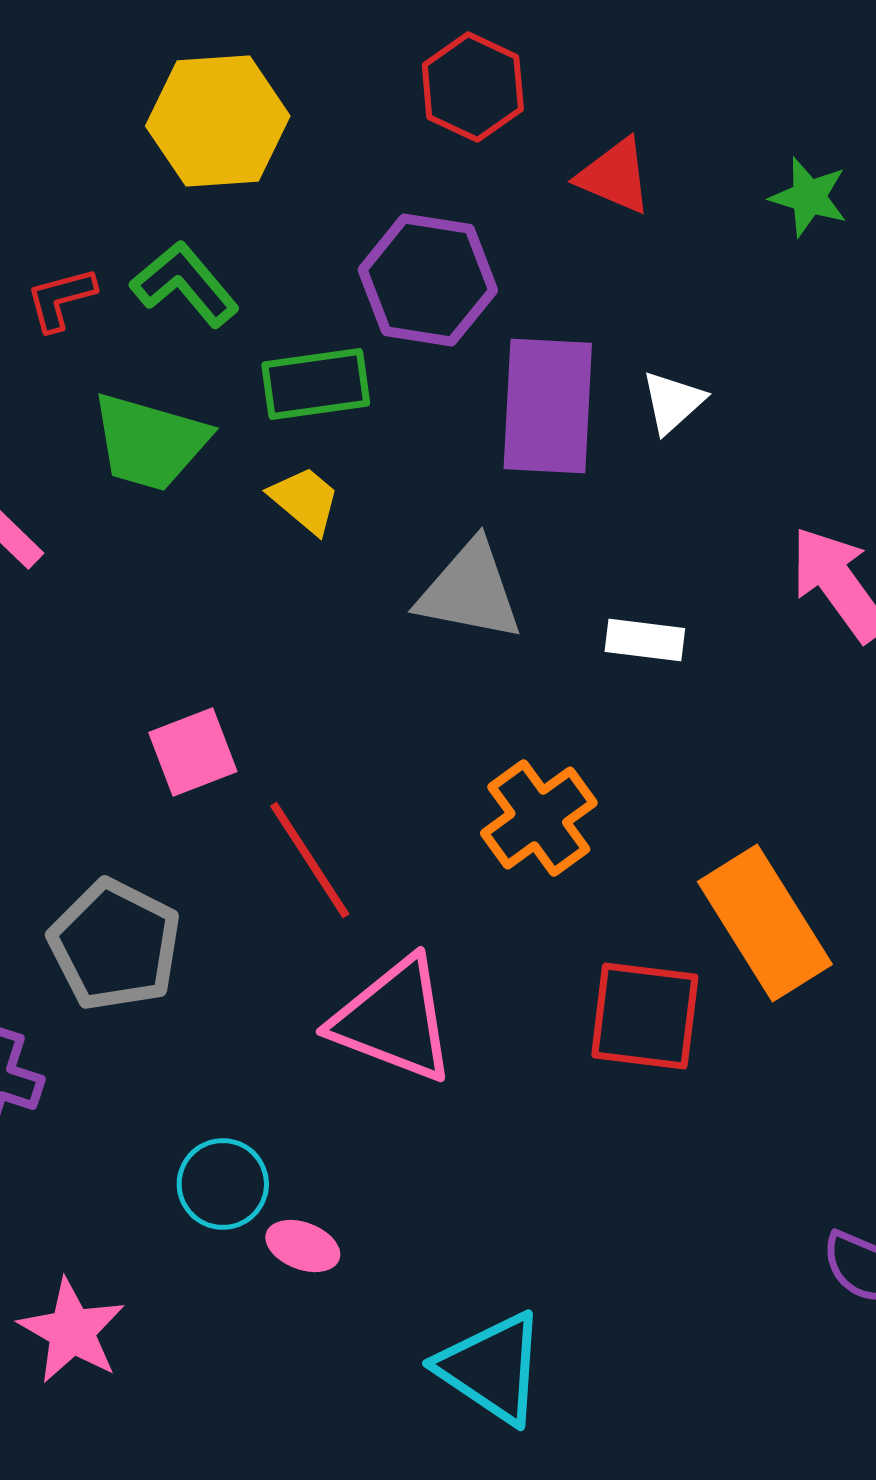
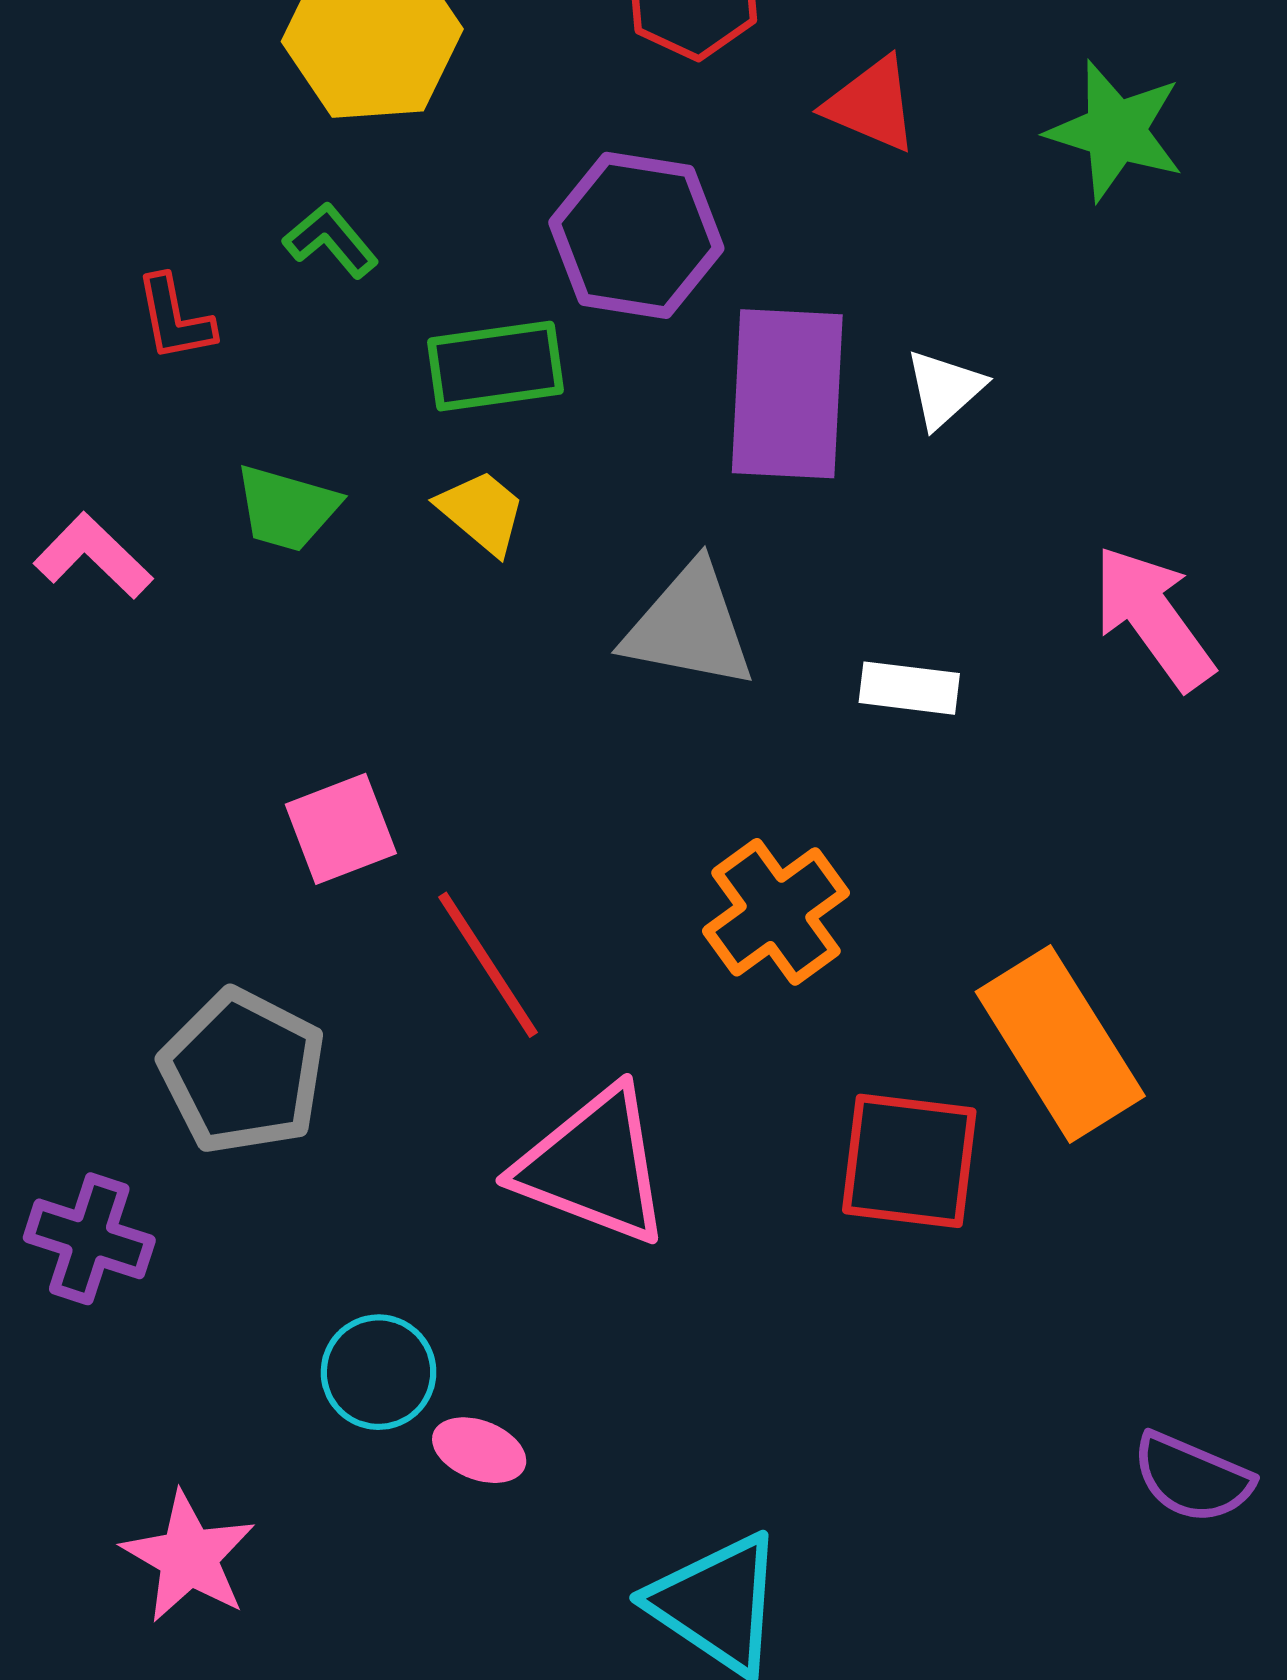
green star: (809, 197) -> (1115, 131), size x1.4
green L-shape: (185, 284) -> (331, 240), size x0.7
red L-shape: (61, 299) -> (175, 318), moved, turned -86
green trapezoid: (150, 442) -> (287, 508), moved, size x0.7

